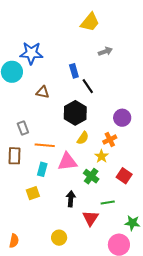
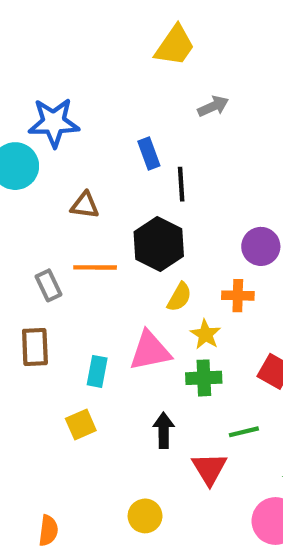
black line: (88, 86) -> (181, 184), turned 35
orange cross: (110, 139) -> (238, 296), turned 32
orange line: (45, 145) -> (95, 267), moved
yellow star: (102, 156) -> (205, 334), moved
green cross: (91, 176) -> (204, 378), turned -35

